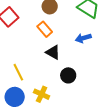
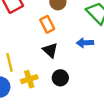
yellow cross: (42, 94) -> (29, 79), moved, turned 35

